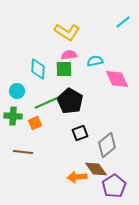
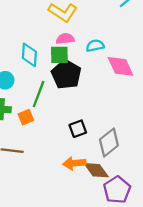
black pentagon: (70, 101) -> (66, 74), moved
green line: (46, 103) -> (39, 94), turned -45
orange arrow: (77, 177) -> (74, 163), moved

